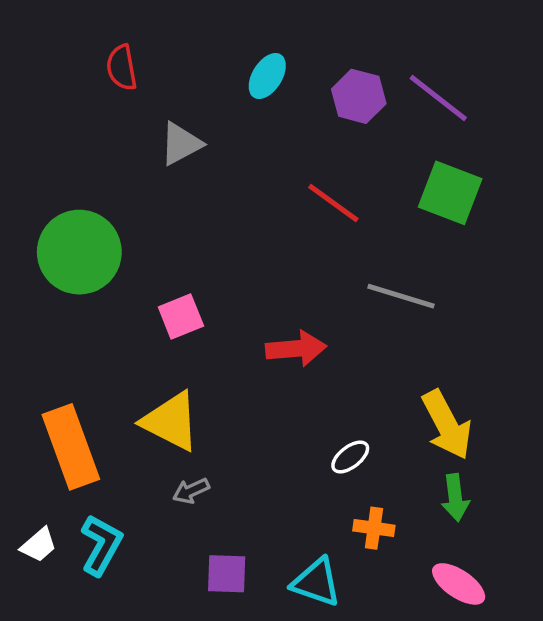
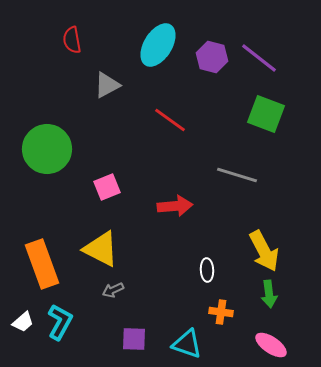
cyan ellipse: (267, 76) -> (158, 45), size x1.6
red line: (333, 203) -> (170, 120), moved
white ellipse: (350, 457) -> (207, 270), turned -55

